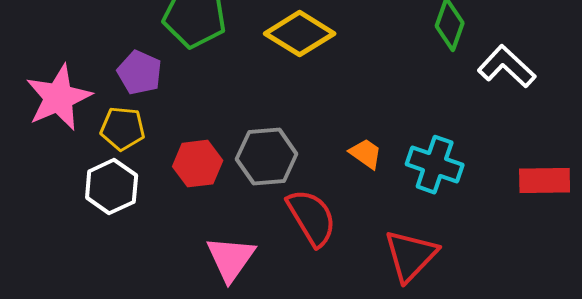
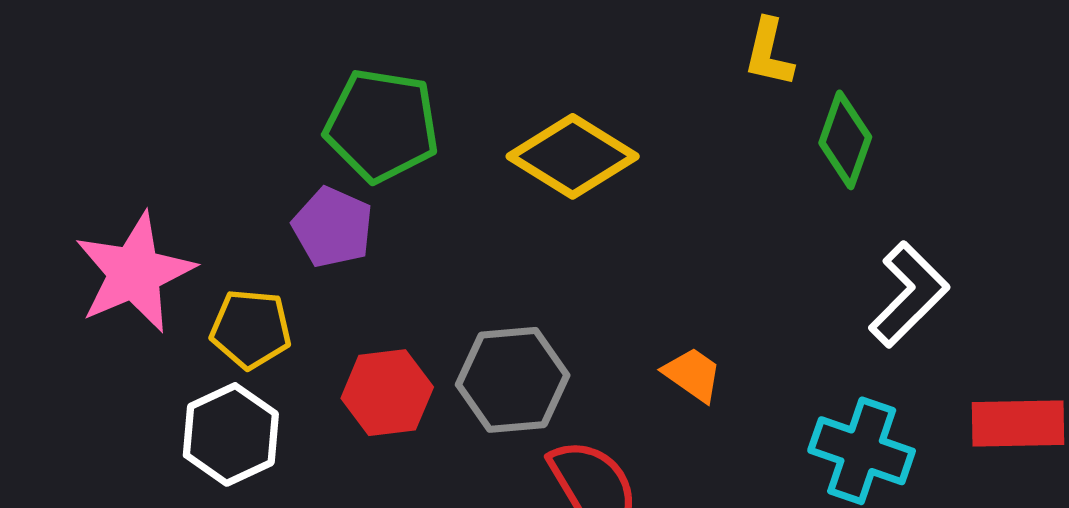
white L-shape: (507, 67) -> (909, 294), moved, turned 92
purple pentagon: (140, 73) -> (333, 227), moved
cyan cross: (435, 165) -> (862, 451), moved

